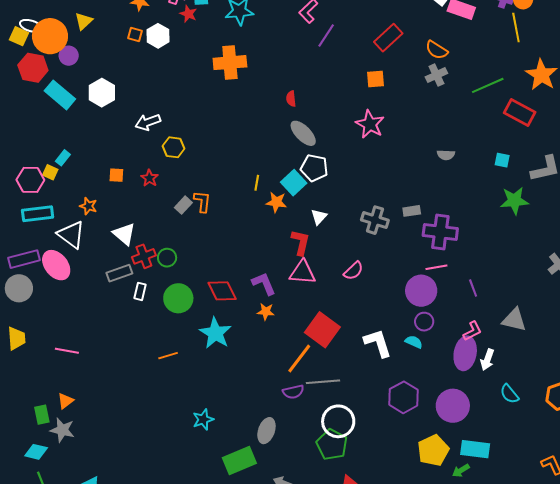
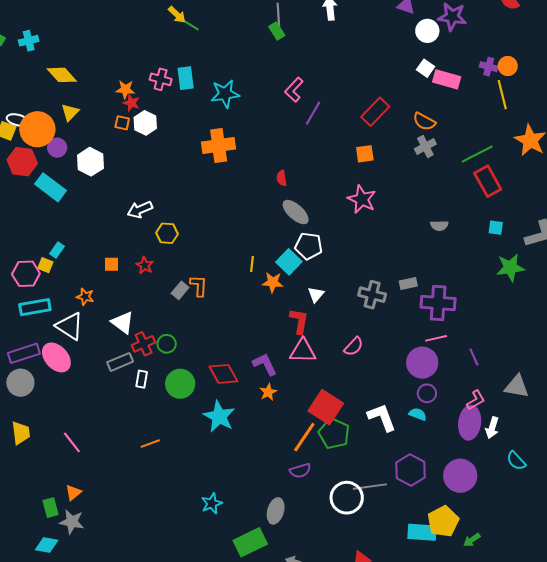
red star: (188, 14) -> (131, 103), moved
white hexagon: (102, 93) -> (90, 162), moved
red rectangle: (520, 112) -> (488, 181), moved, turned 36
orange star: (266, 312) -> (268, 392), turned -30
pink line: (67, 351) -> (72, 442), turned 45
orange line: (168, 356) -> (150, 444), moved
gray line: (323, 382) -> (370, 487), moved
green pentagon: (332, 445) -> (334, 434), moved
cyan rectangle: (475, 449) -> (422, 532), moved

